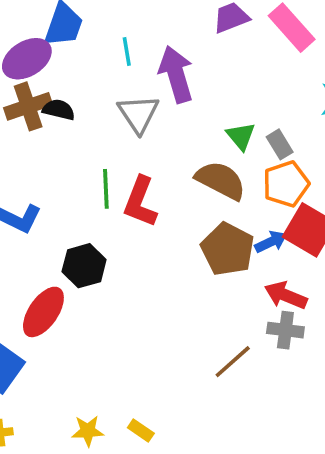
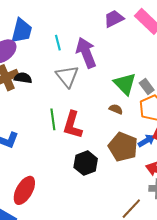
green triangle: (241, 136) -> (125, 84), size x1.4
brown semicircle: (221, 180) -> (116, 109), size x0.5
black hexagon: (84, 266) -> (86, 163), moved

